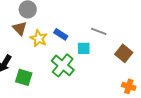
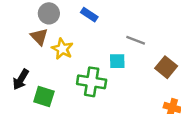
blue rectangle: (61, 34) -> (89, 15), moved
green cross: (63, 65) -> (92, 82), turned -30

